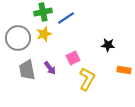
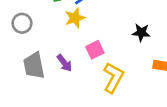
yellow star: (44, 34) -> (75, 18), moved
gray circle: (18, 38) -> (22, 23), size x0.6

